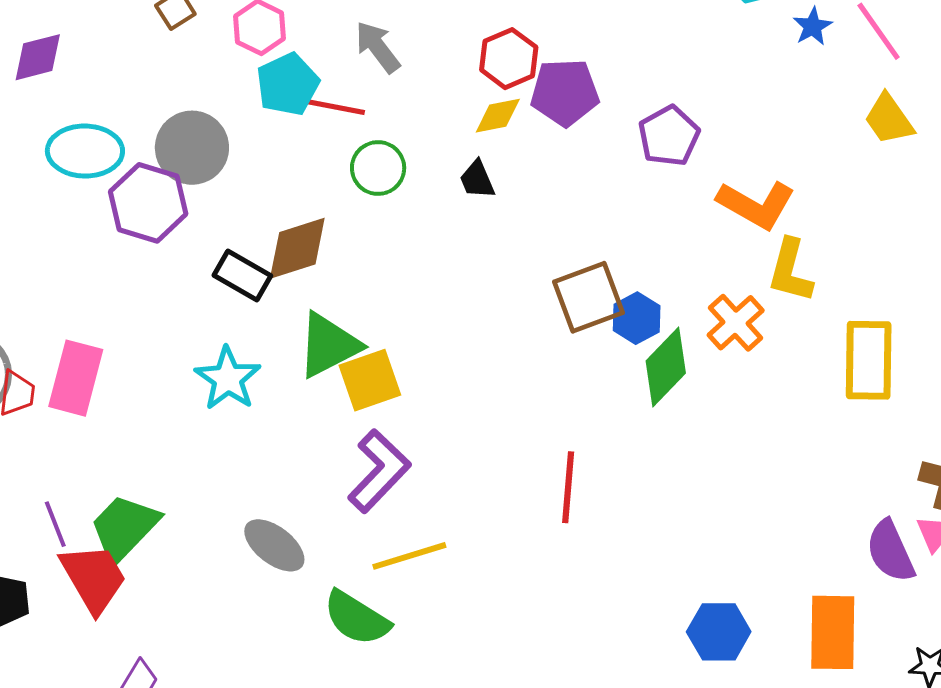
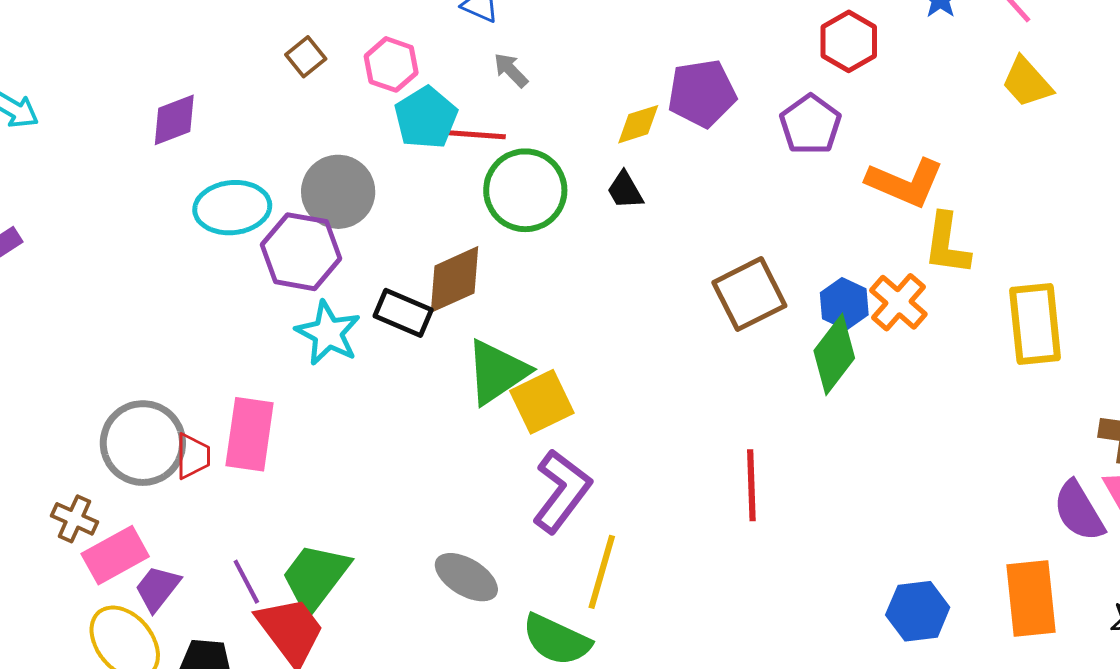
gray arrow: (378, 47) -> (511, 70), size x0.7
red hexagon: (509, 59) -> (849, 41), moved
green circle: (378, 168) -> (525, 190), size x1.5
blue hexagon: (637, 318) -> (844, 304), moved
cyan star: (228, 379) -> (328, 333), moved
yellow line: (409, 556) -> (602, 572), turned -50

